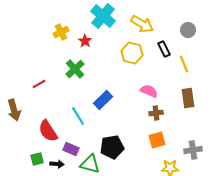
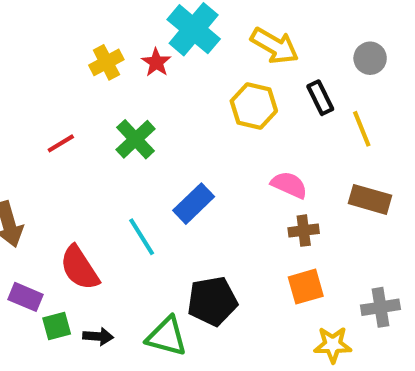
red star: (85, 41) -> (156, 62), moved
red line: (39, 84) -> (61, 143), moved
brown rectangle: (188, 98) -> (370, 199), turned -66
purple rectangle: (71, 149) -> (25, 297), moved

